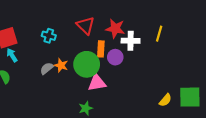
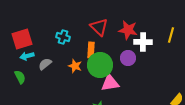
orange rectangle: (101, 49) -> (91, 50), moved
cyan arrow: (12, 55) -> (27, 56), turned -72
gray semicircle: (47, 68) -> (45, 64), moved

